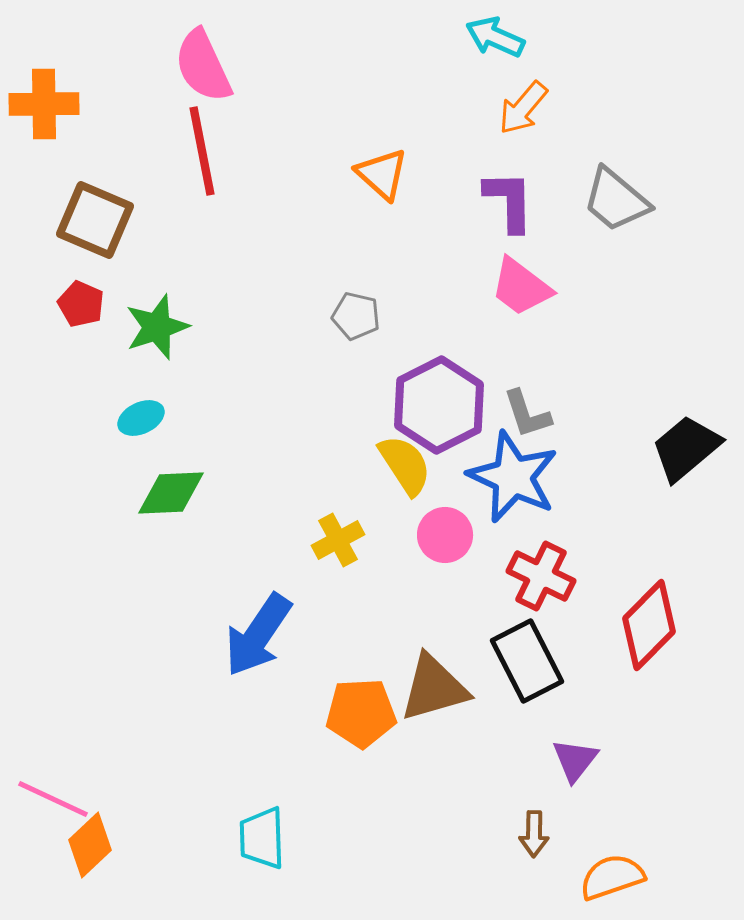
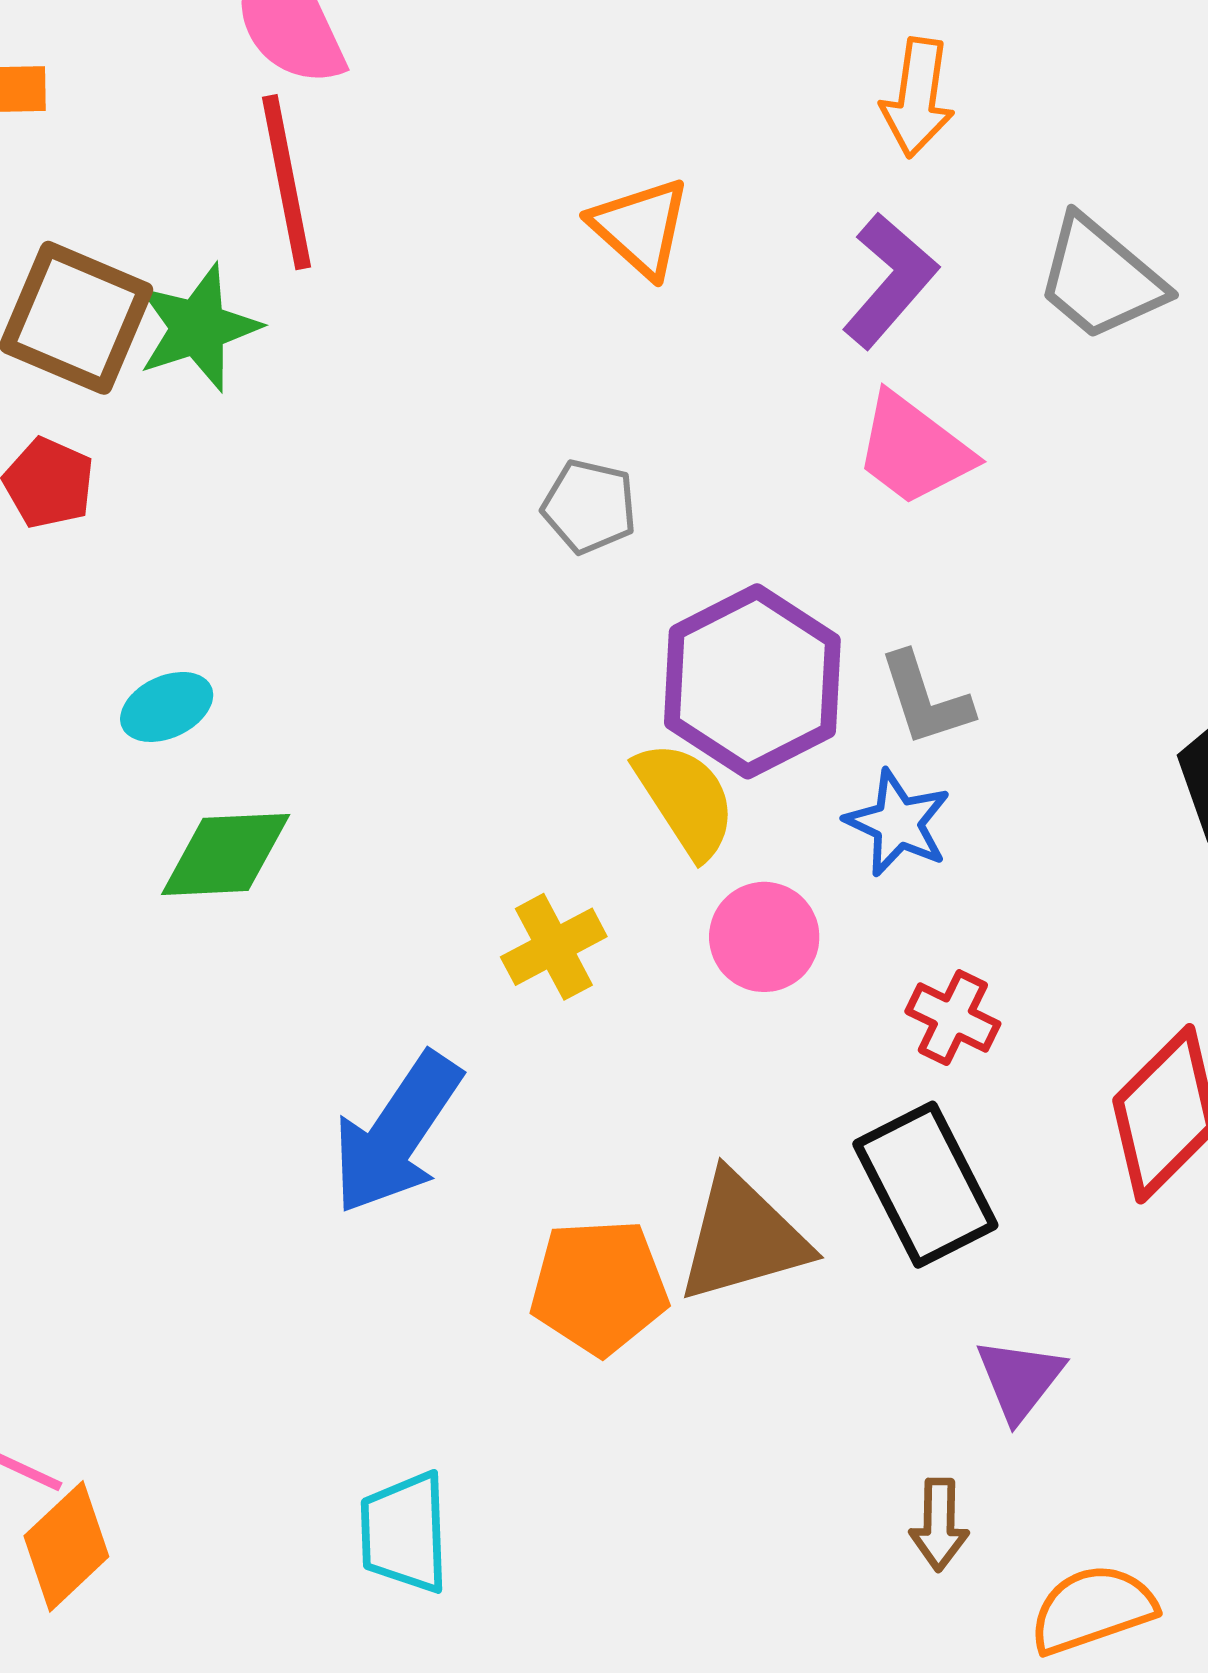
orange arrow: (523, 108) -> (917, 98), turned -32
purple L-shape: (509, 201) -> (890, 280), turned 42
green star: (157, 327) -> (198, 328), moved
blue star: (513, 477) -> (898, 823), size x0.6
red cross: (541, 576) -> (953, 1018), size x0.7

